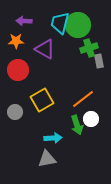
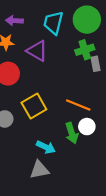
green circle: (78, 25) -> (87, 20), moved
orange line: (83, 99) -> (78, 105), turned 60
cyan arrow: (53, 138) -> (46, 147), turned 30

